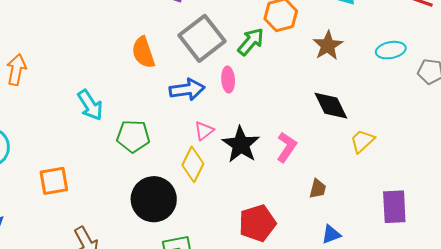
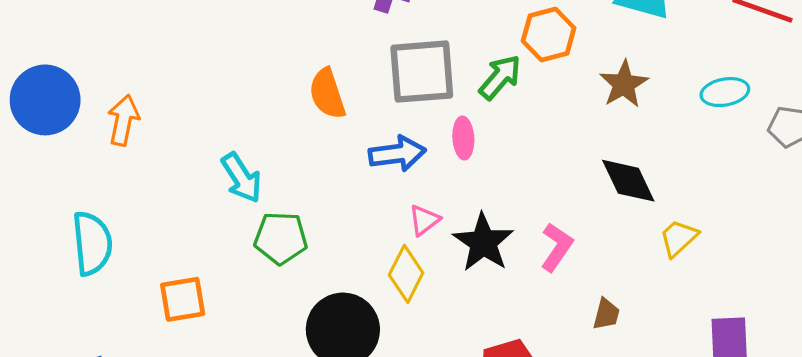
gray square: (202, 38) -> (422, 72), turned 33
green pentagon: (133, 136) -> (281, 238), moved

